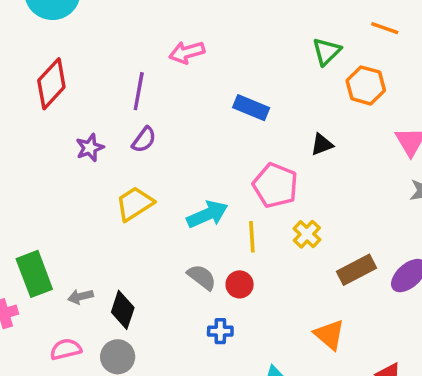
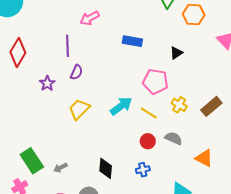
yellow line: (252, 237) -> (149, 113), turned -42
brown rectangle: (357, 270) -> (211, 106), moved
gray semicircle: (202, 277) -> (174, 138), moved
black diamond: (123, 310) -> (106, 168), moved

